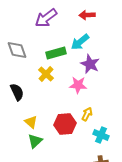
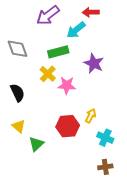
cyan arrow: (80, 42) -> (76, 30), moved
pink star: (78, 85) -> (67, 85), moved
yellow triangle: (31, 122) -> (19, 126), moved

